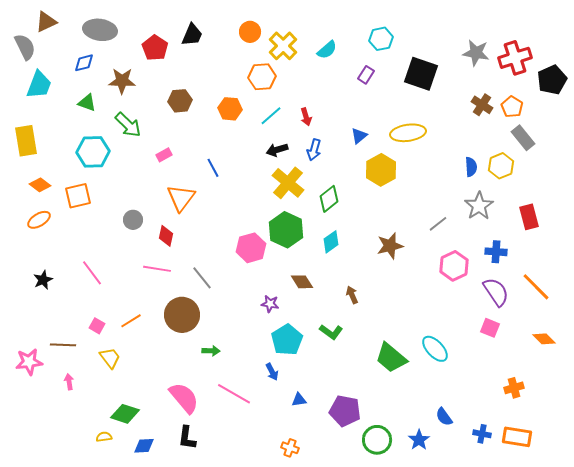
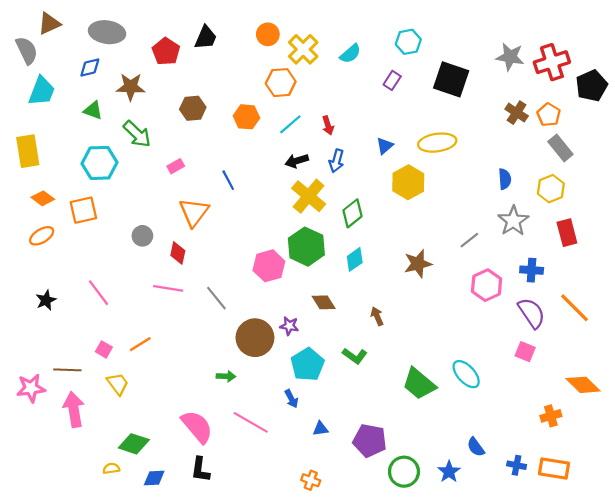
yellow hexagon: (501, 166) -> (551, 189), moved
brown circle: (182, 315) -> (255, 338), moved
orange diamond: (544, 339) -> (583, 385), moved, size x1.4
pink arrow: (69, 382) -> (74, 409), size x2.0

